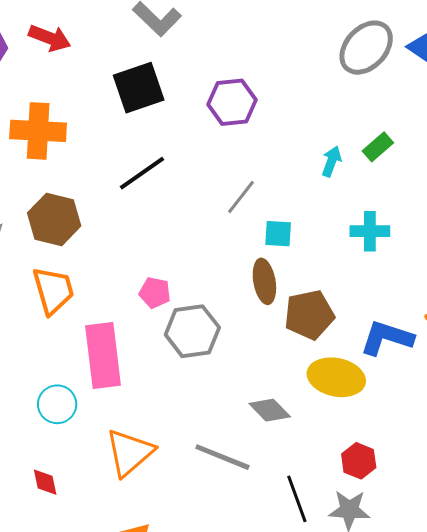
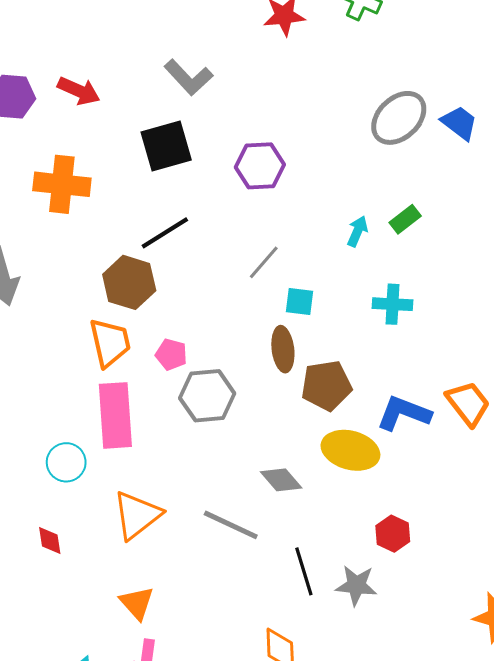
brown hexagon: (54, 219) -> (129, 282), moved
orange trapezoid: (53, 290) -> (110, 343), moved
red hexagon: (359, 461) -> (393, 534), moved

